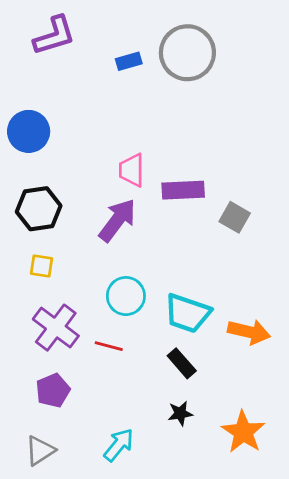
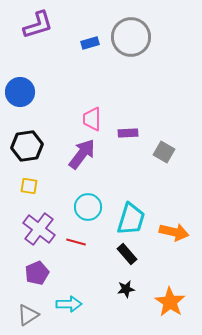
purple rectangle: (183, 190) -> (128, 133), size x0.7
cyan trapezoid: (187, 313) -> (131, 219), turned -92
cyan arrow: (119, 445) -> (69, 304), moved, turned 50

